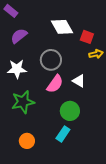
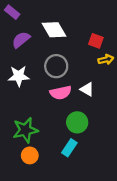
white diamond: (62, 27) -> (54, 30), moved
pink semicircle: (55, 84) -> (61, 93), turned 42
green star: (23, 102) -> (25, 130), moved

